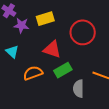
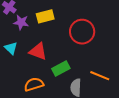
red triangle: (52, 49) -> (38, 51), moved
orange semicircle: (33, 73) -> (34, 84), moved

